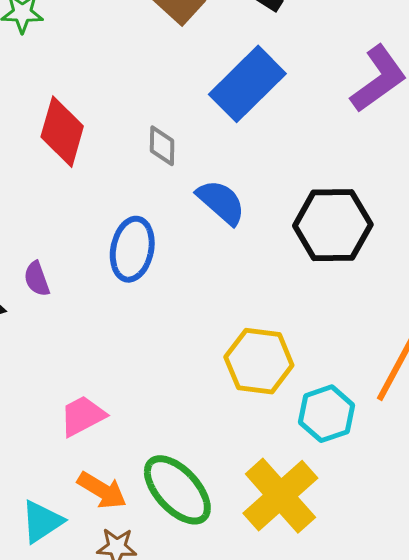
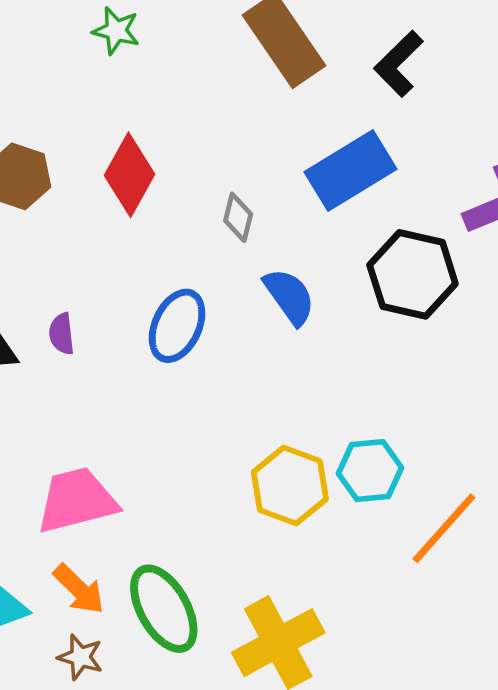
black hexagon: (333, 225) -> (413, 274), moved
cyan hexagon: (327, 414) -> (370, 471), moved
pink trapezoid: (83, 416) -> (77, 500), size x1.5

